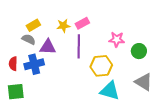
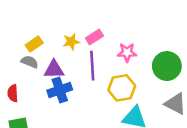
pink star: (117, 39) -> (127, 52), moved
green circle: (139, 51) -> (167, 66), size x1.5
blue cross: (34, 64) -> (60, 90), moved

